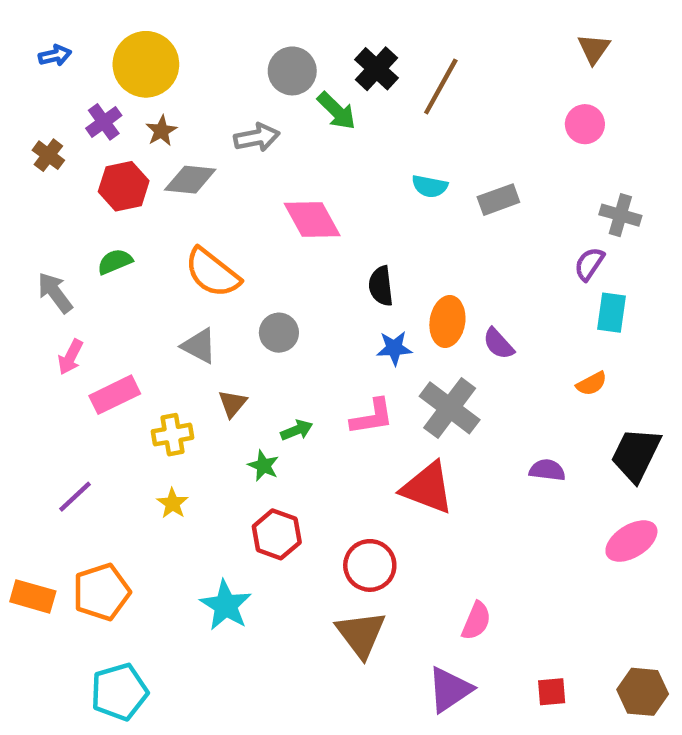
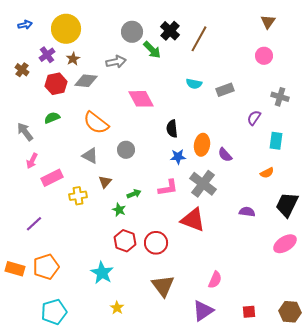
purple semicircle: (589, 264) -> (254, 118), moved
yellow star: (172, 503) -> (117, 308), moved
red circle: (370, 565) -> (156, 243), moved

